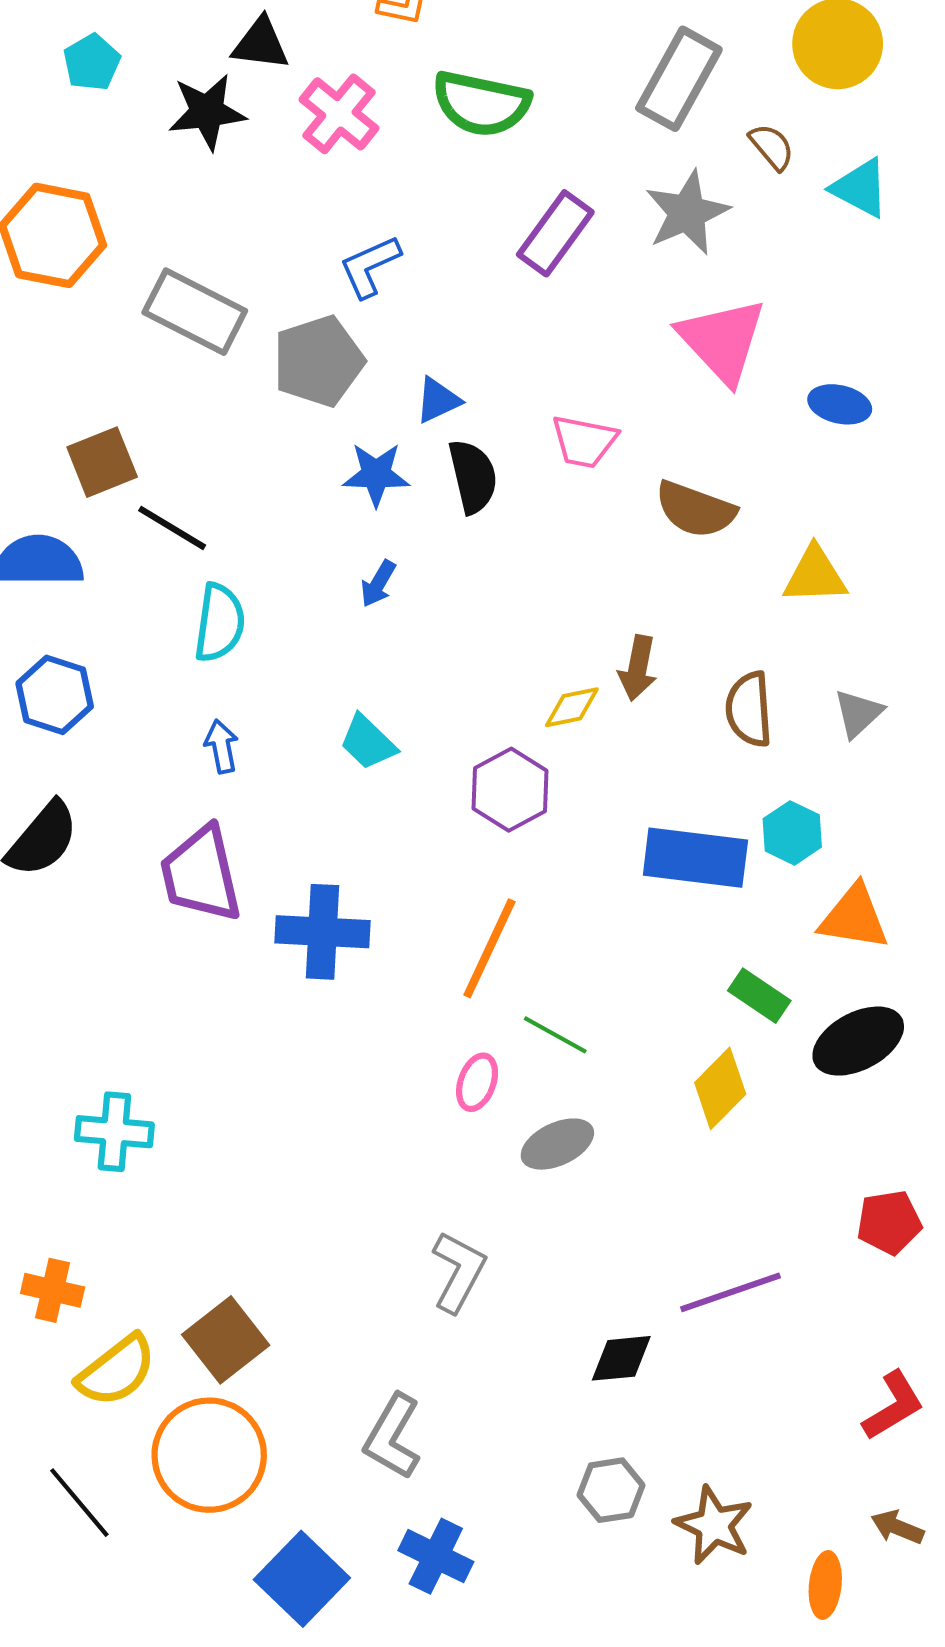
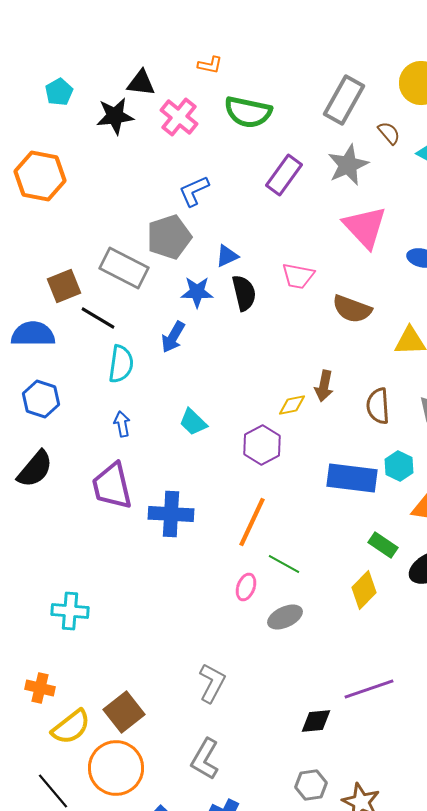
gray rectangle: (195, 312) -> (124, 268), moved
blue arrow: (378, 584) -> (173, 337), moved, size x1.4
gray L-shape: (458, 1272) -> (212, 683), moved

